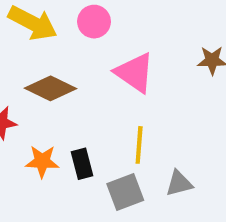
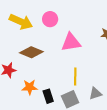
pink triangle: (135, 73) -> (71, 42), turned -40
black rectangle: (82, 164) -> (48, 96), moved

